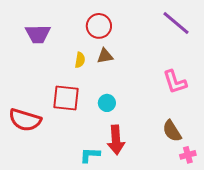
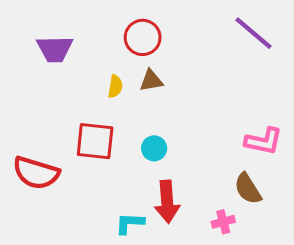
pink L-shape: (175, 82) -> (264, 141), moved, turned -60
pink cross: (188, 155) -> (223, 222), moved

